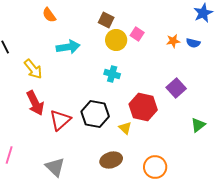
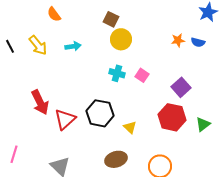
pink square: (137, 34) -> (142, 75), moved
cyan arrow: (68, 47) -> (73, 46), size x0.7
yellow arrow: (33, 69) -> (38, 45), moved
red hexagon: (143, 107) -> (172, 117), moved

